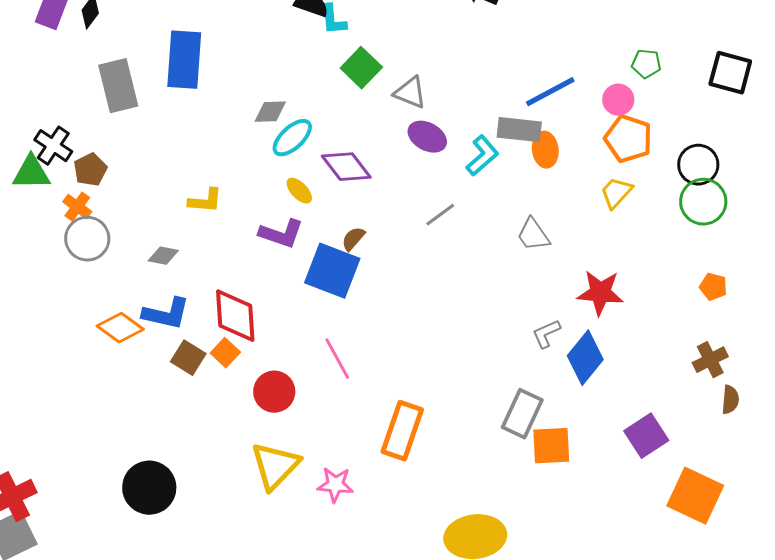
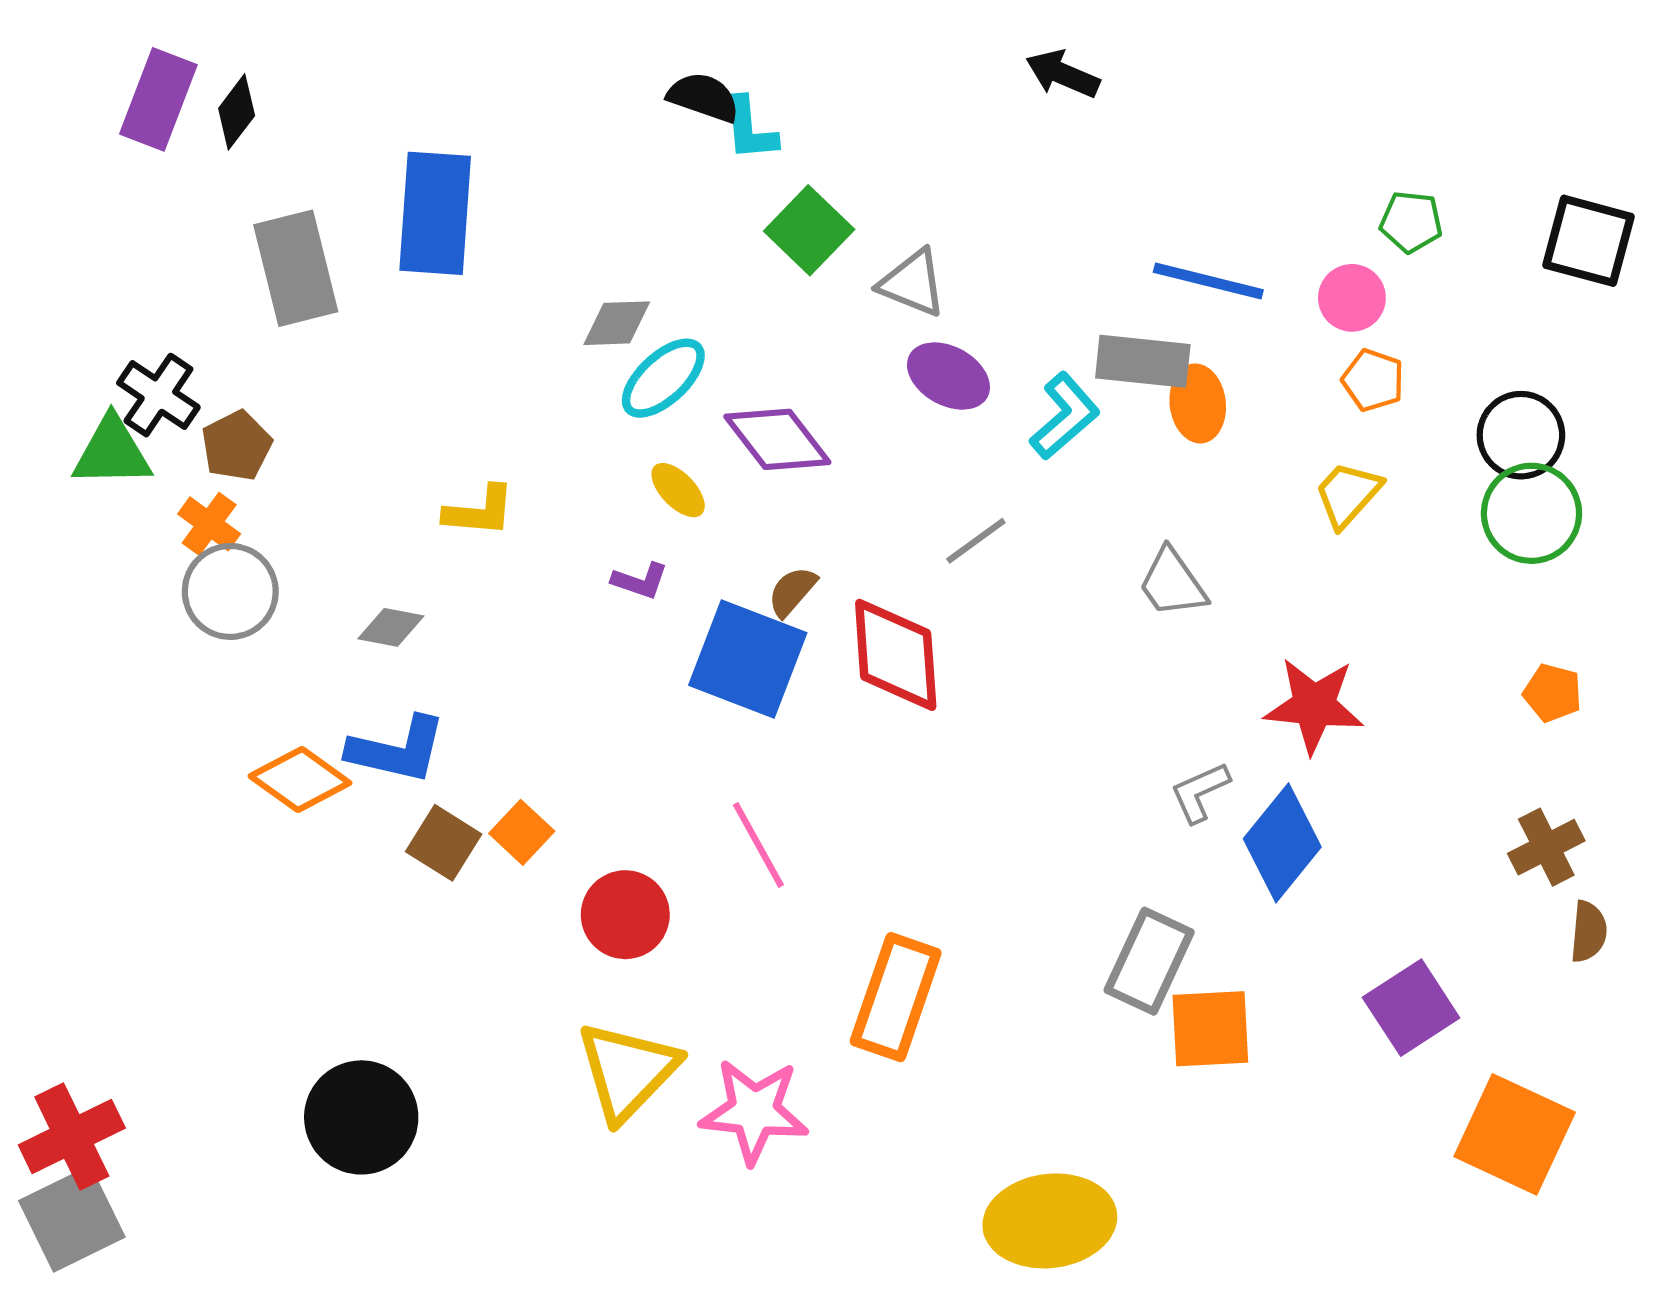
blue line: (550, 92) -> (1208, 281), turned 42
orange pentagon: (628, 139) -> (1373, 380), size x0.6
purple L-shape: (281, 234) -> (640, 581), size x0.6
red diamond: (235, 316) -> (896, 655), moved
pink star: (335, 485) -> (754, 1111), size x1.4

